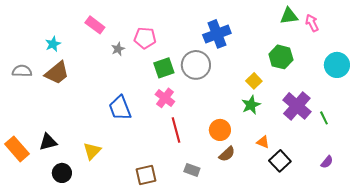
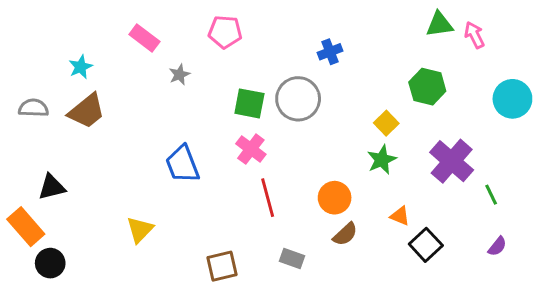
blue cross: (217, 34) -> (330, 52), size x0.6
pink pentagon: (145, 38) -> (225, 32), moved
green square: (164, 68) -> (249, 103), turned 30
green line: (324, 118) -> (491, 195), moved
black triangle: (48, 142) -> (52, 187), moved
black circle: (62, 173) -> (50, 263), moved

